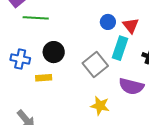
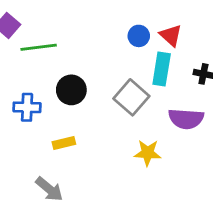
yellow rectangle: (44, 78) -> (64, 143), moved

